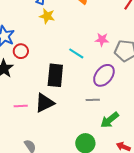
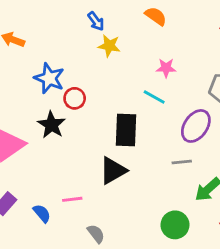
pink star: (102, 40) -> (166, 68), moved
pink line: (21, 106) -> (72, 199), moved

